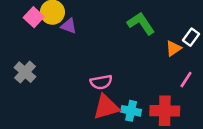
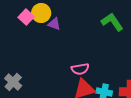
gray cross: (25, 72) -> (13, 82), moved

